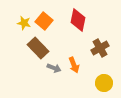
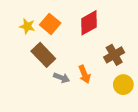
red diamond: (78, 20) -> (89, 23), turned 50
yellow circle: (104, 83) -> (123, 85), moved

